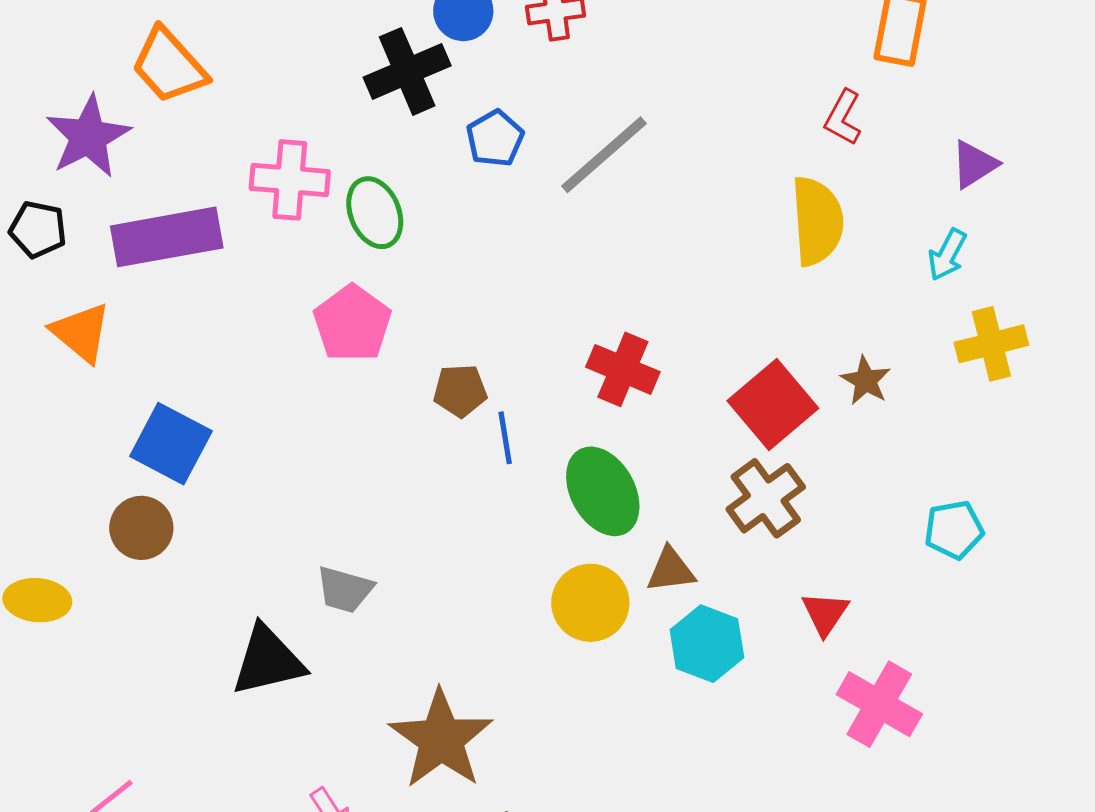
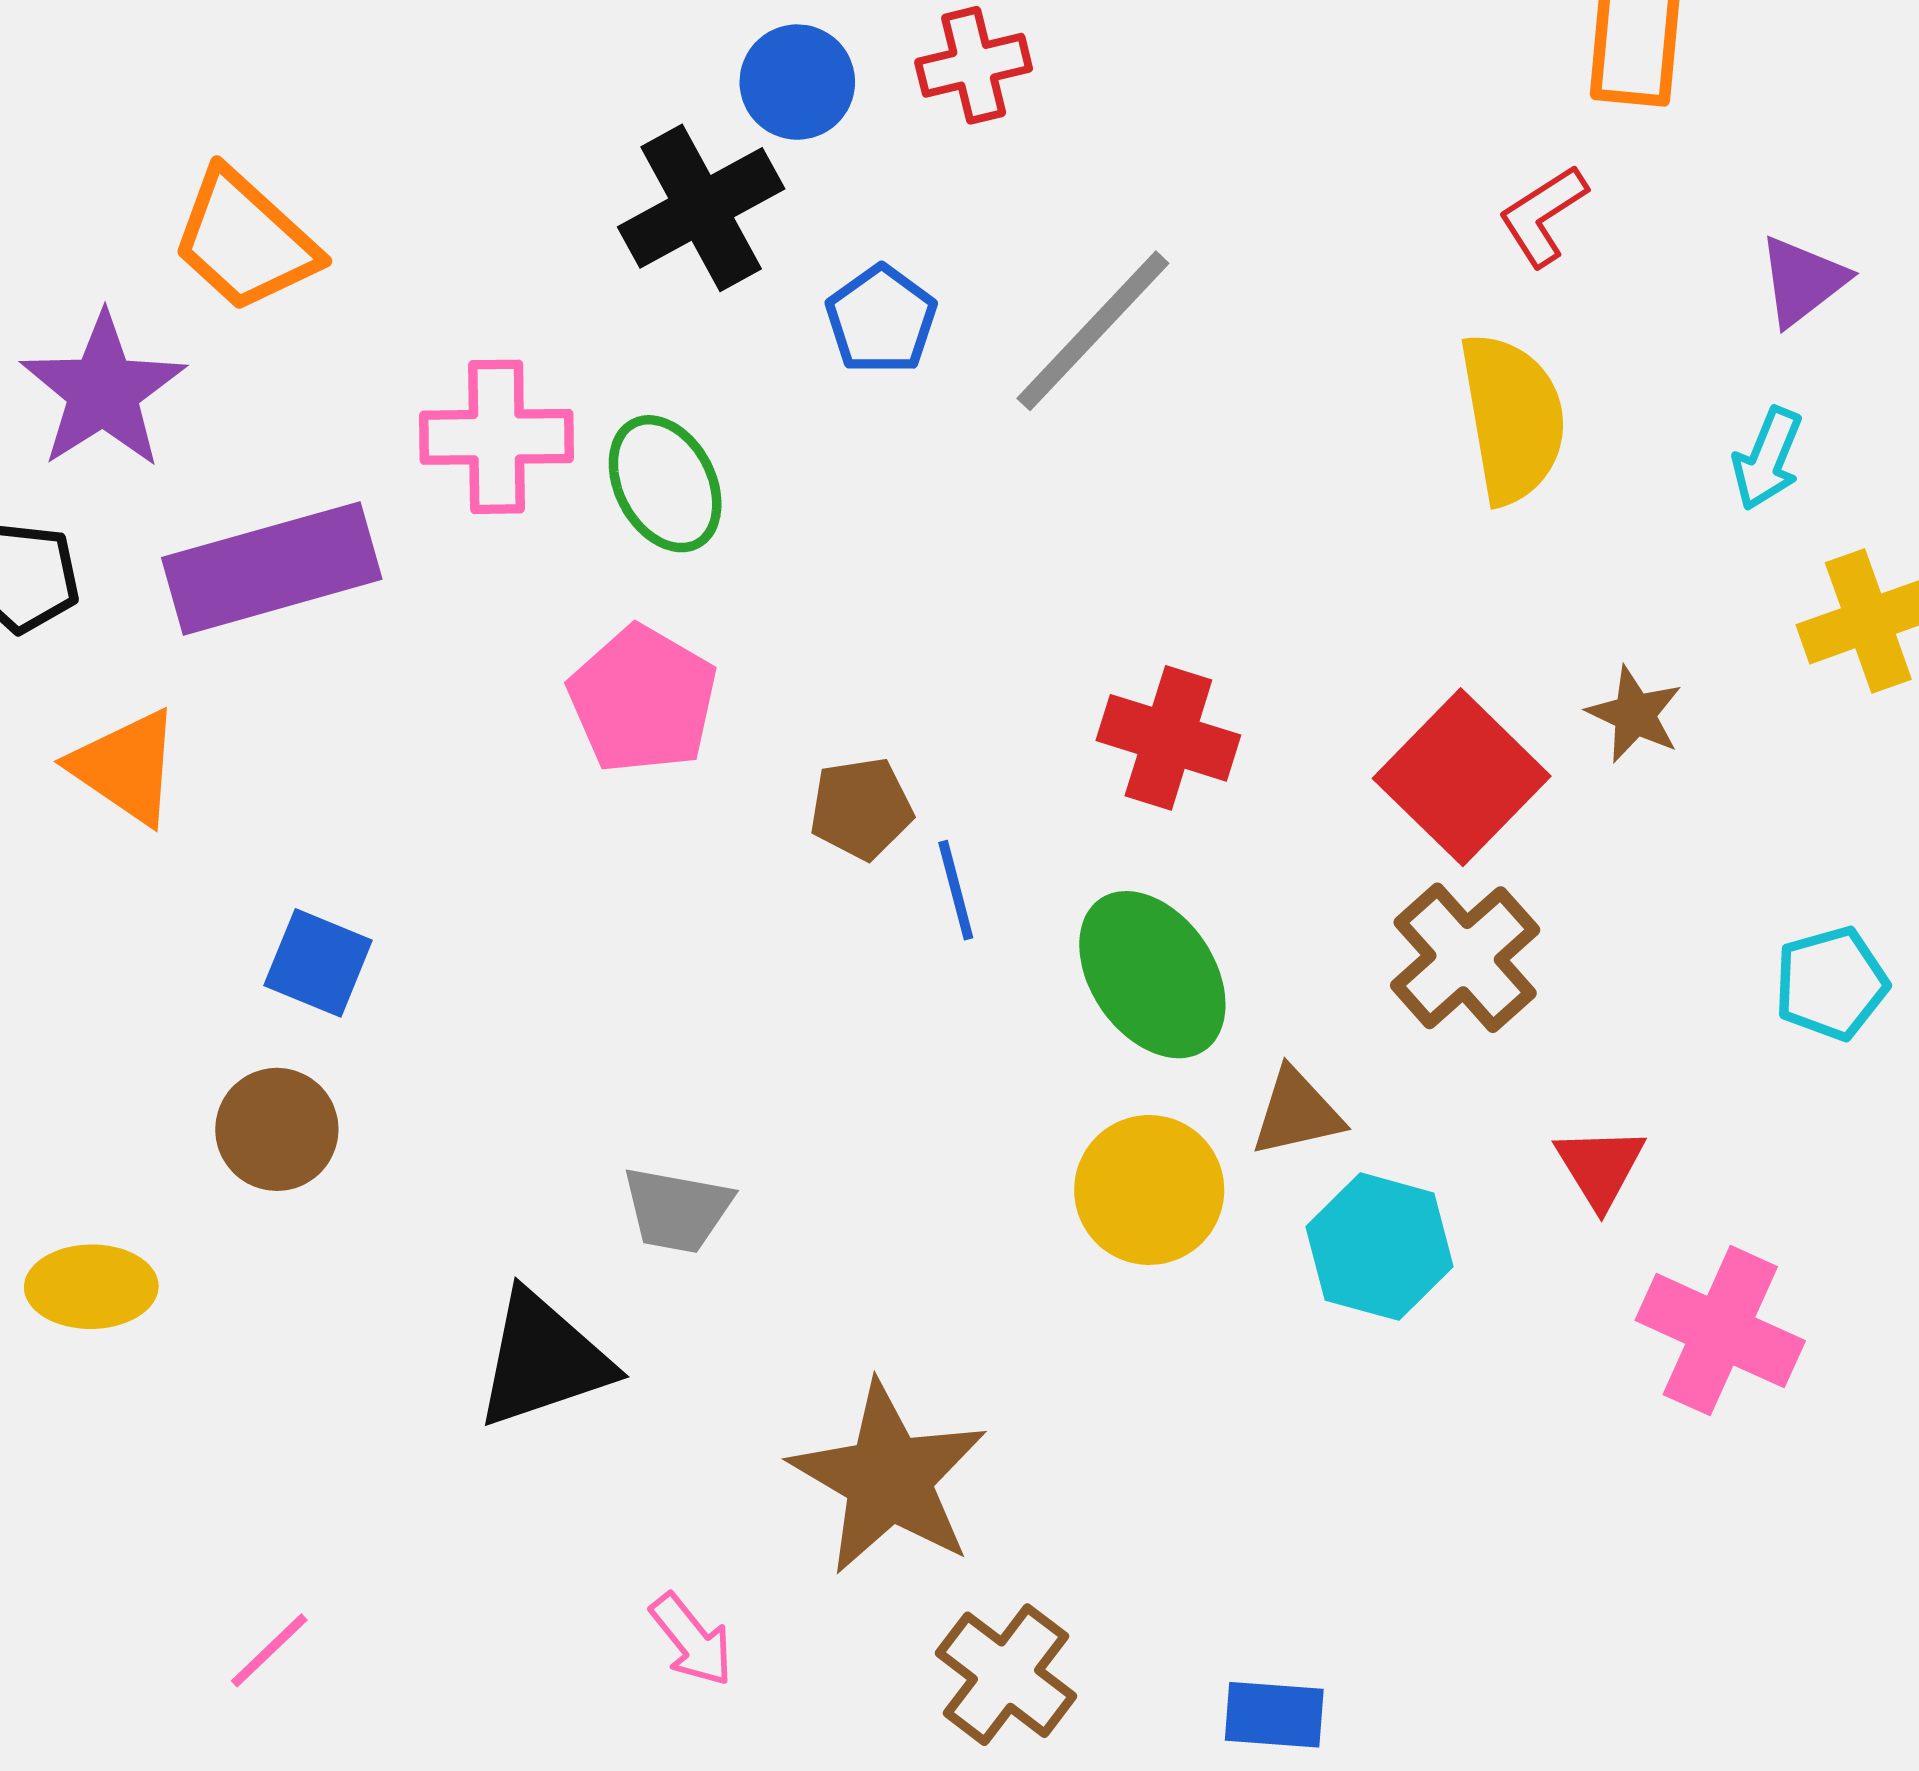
red L-shape: (843, 117) -> (1543, 216), turned 34
blue square: (171, 444) -> (318, 963), size x0.7

